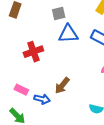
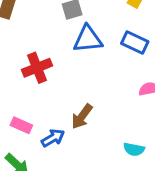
blue arrow: (42, 99) -> (53, 138), turned -42

